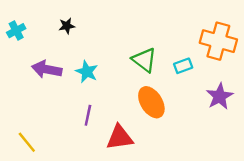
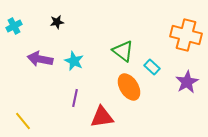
cyan rectangle: (183, 66) -> (152, 67), moved, turned 63

